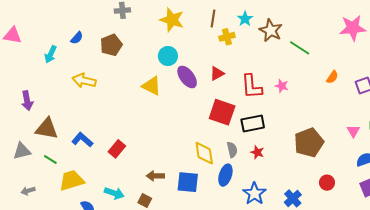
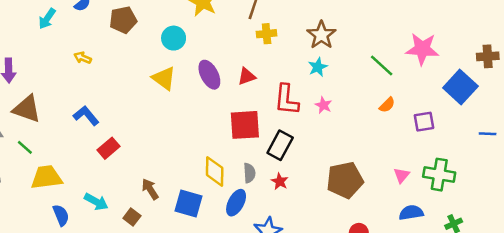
cyan star: (245, 19) -> (318, 67), moved
green line: (300, 48) -> (382, 66), moved
cyan circle: (168, 56) -> (174, 38), moved
yellow arrow: (84, 81) -> (83, 58), size x0.6
red square: (222, 112) -> (245, 125), turned -32
black rectangle: (253, 124) -> (280, 145), turned -60
blue L-shape: (82, 140) -> (86, 116), moved
brown arrow: (155, 176) -> (150, 189), turned 48

